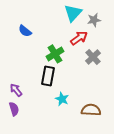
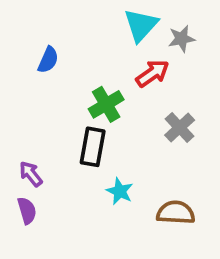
blue semicircle: (25, 31) -> (48, 60), turned -104
gray cross: (93, 57) -> (180, 128), moved

